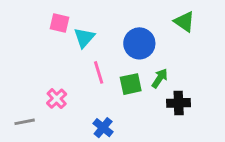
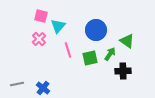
green triangle: (184, 22) -> (127, 41), moved
pink cross: (57, 99) -> (39, 39), moved
blue cross: (103, 128) -> (43, 88), moved

